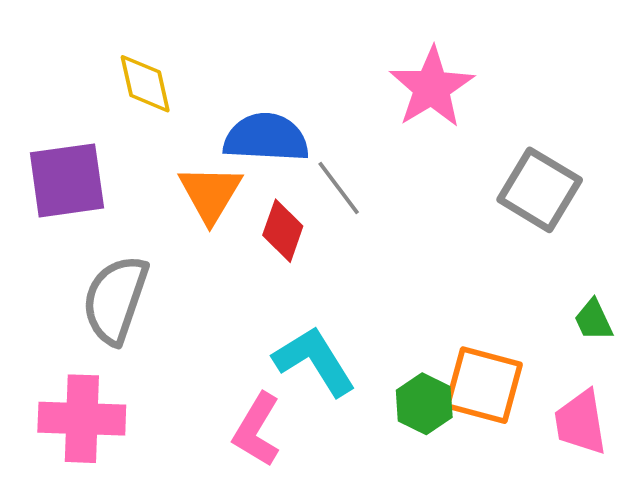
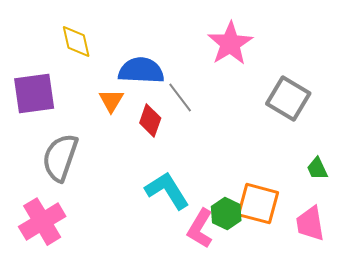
orange triangle: (210, 194) -> (111, 101), size x0.7
pink cross: (82, 419) -> (42, 222), turned -33
pink L-shape: (257, 430) -> (200, 229), moved

